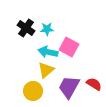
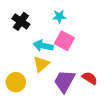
cyan star: (47, 29) -> (59, 16), moved
yellow circle: (33, 91) -> (16, 82), moved

